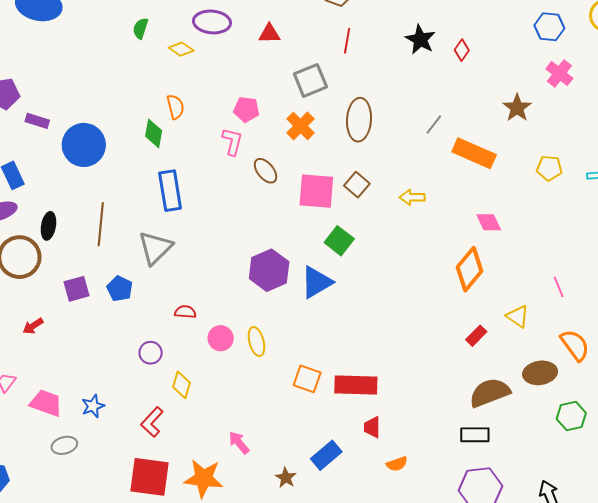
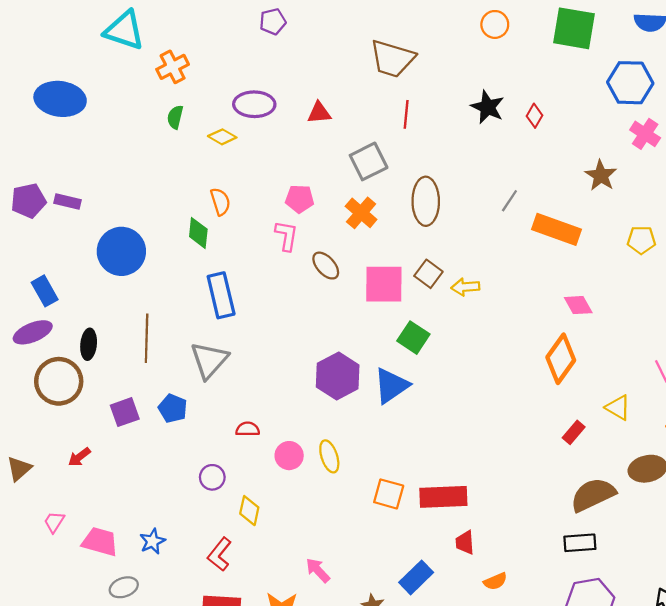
blue hexagon: (549, 27) -> (630, 83), size x1.4
purple rectangle: (37, 121) -> (67, 202), moved
yellow arrow: (412, 197) -> (465, 287), moved

